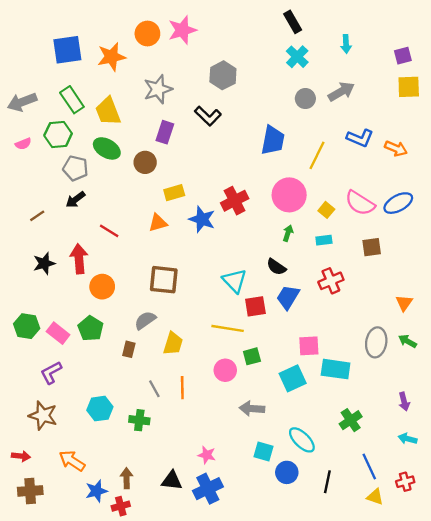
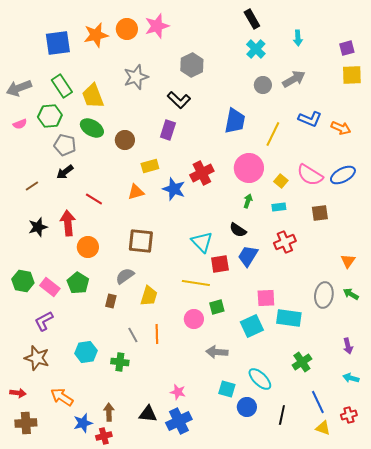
orange star: (111, 57) -> (96, 35), moved
purple rectangle: (165, 132) -> (168, 130), moved

